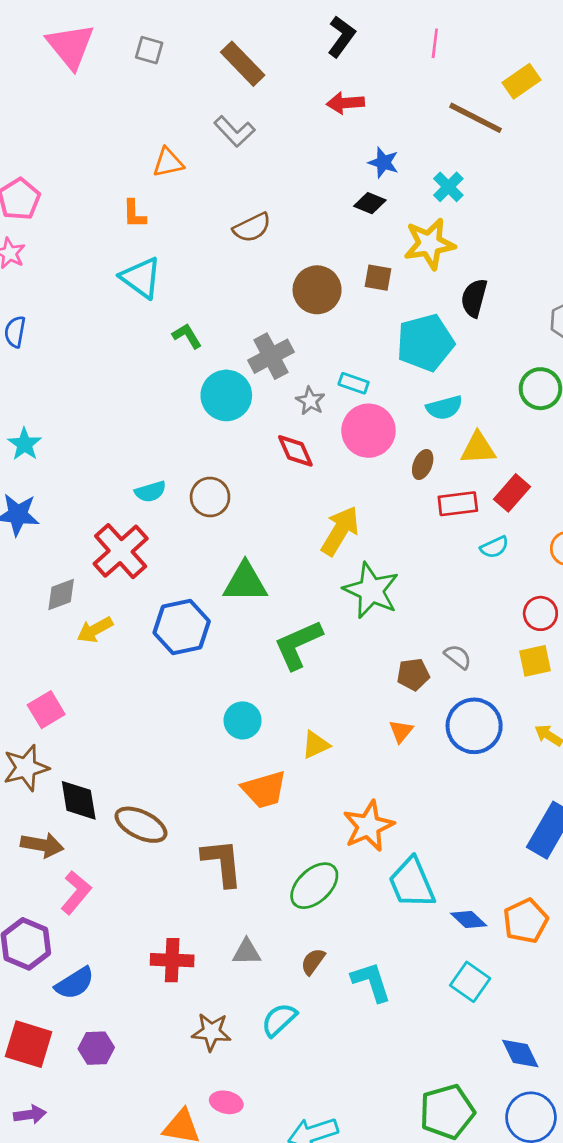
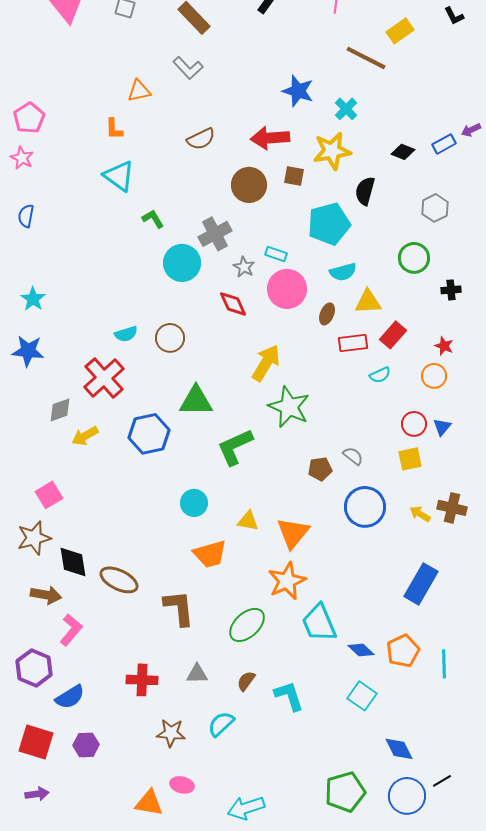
red arrow: (345, 103) -> (270, 138), moved, size x1.4
blue star: (383, 163) -> (298, 91), size x1.4
black diamond: (370, 203) -> (403, 152), moved
orange triangle: (401, 731) -> (293, 533), moved, size x1.8
yellow triangle: (316, 745) -> (248, 521), turned 35

